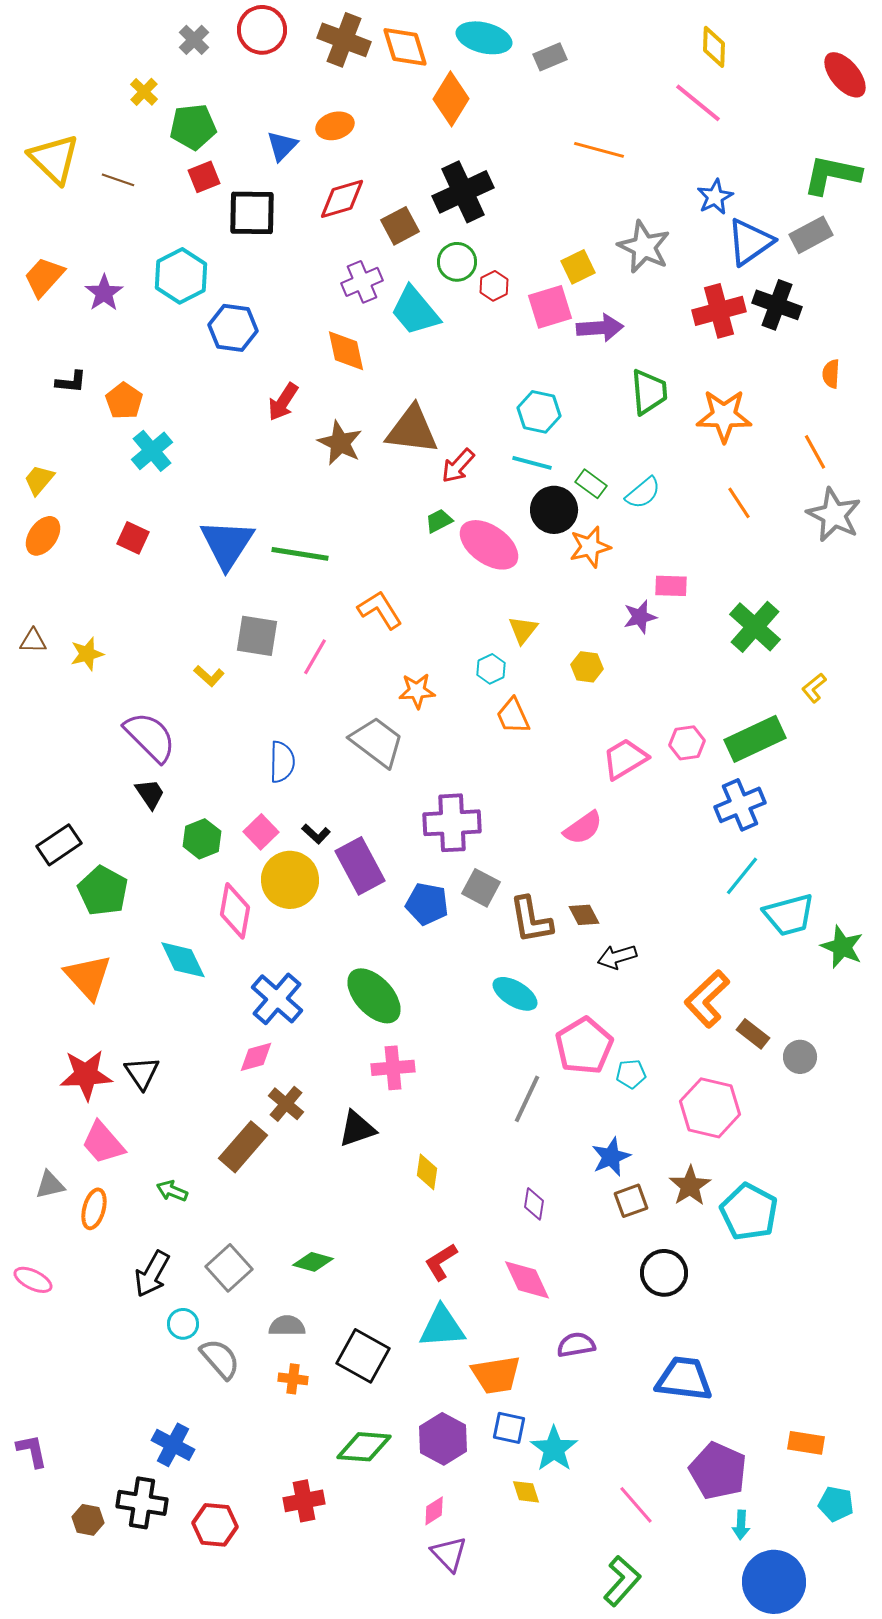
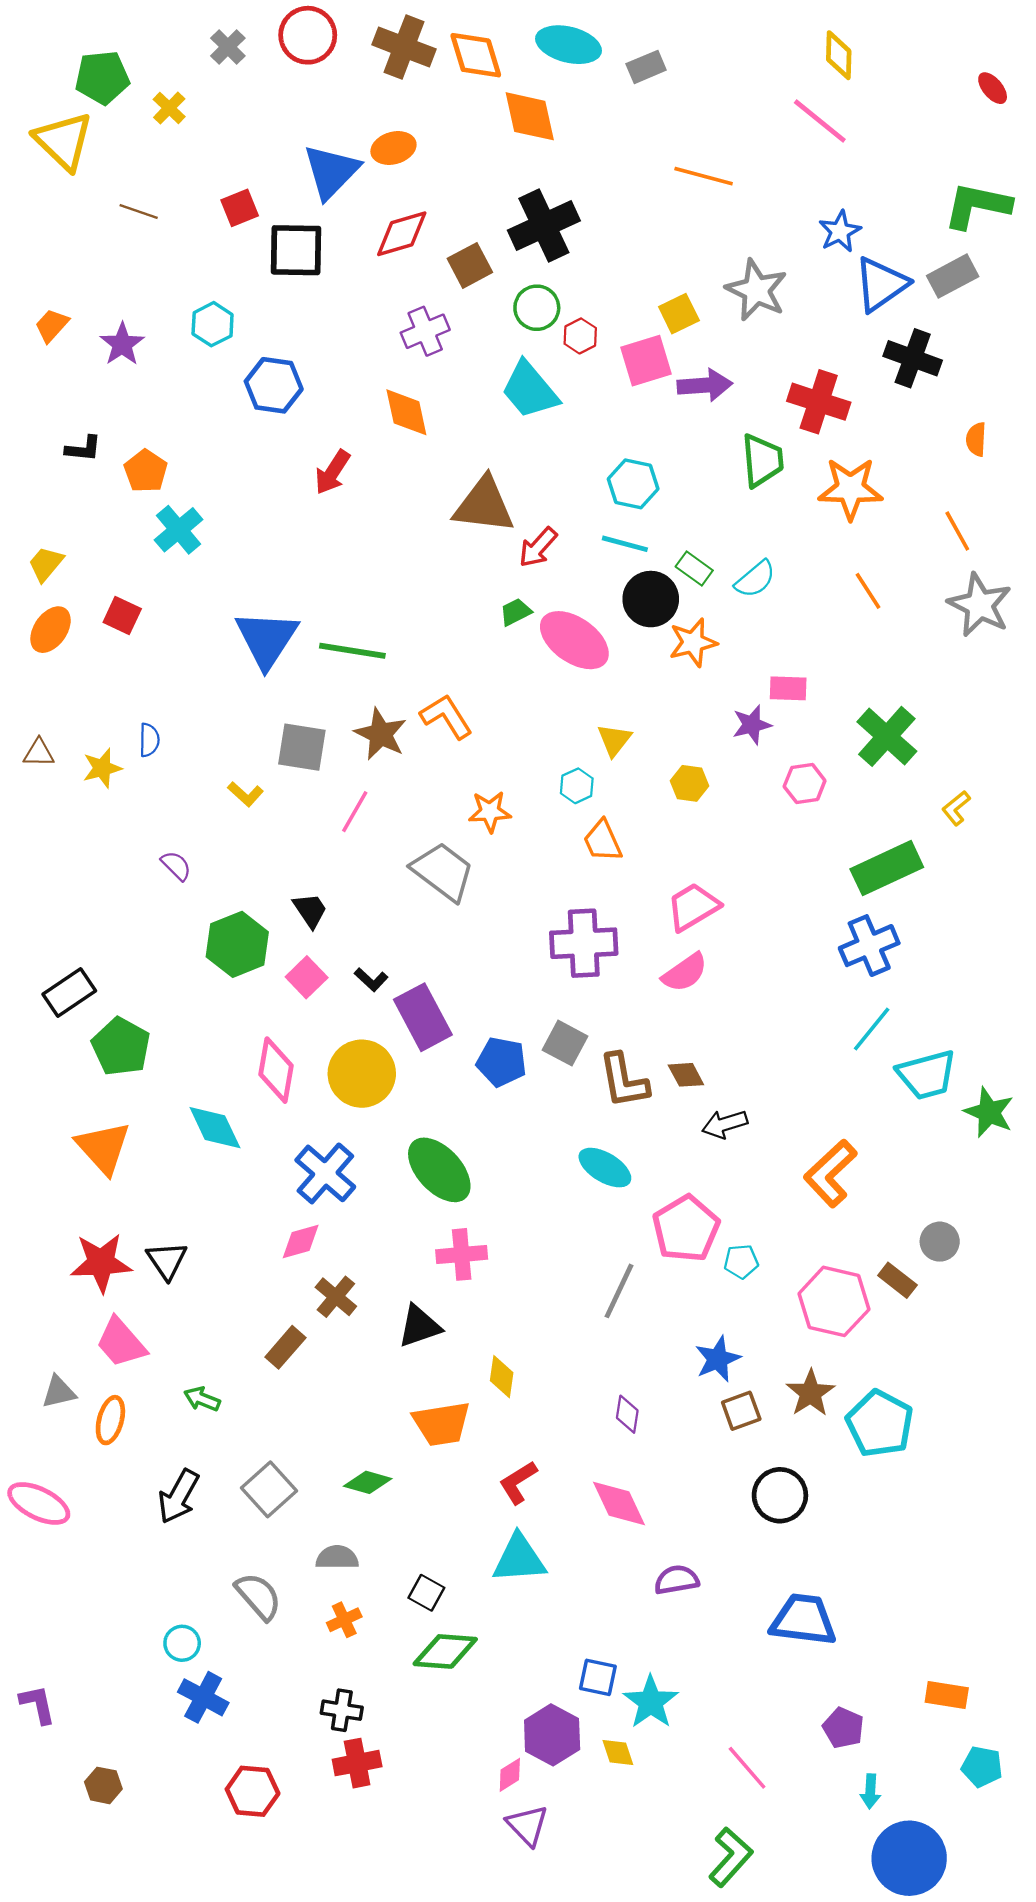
red ellipse: (845, 75) -> (993, 88), size x0.6
orange diamond: (451, 99) -> (530, 116), turned -44
green pentagon: (193, 127) -> (102, 78), moved
blue triangle: (282, 146) -> (331, 171), size x1.6
yellow triangle: (54, 159) -> (63, 141), moved
cyan hexagon: (181, 276) -> (213, 324), size x0.7
orange trapezoid: (44, 277) -> (52, 325), size x0.7
cyan trapezoid: (415, 311) -> (530, 390), moved
red cross: (719, 311) -> (819, 402), moved, turned 33
brown star: (340, 443) -> (381, 734), moved
red square: (133, 538) -> (122, 615), moved
pink line: (315, 657) -> (355, 812), moved
purple semicircle: (150, 737) -> (176, 866), size x0.5
pink hexagon: (687, 743) -> (805, 783), moved
pink trapezoid: (625, 759) -> (693, 907), moved
blue semicircle: (282, 762) -> (149, 740), moved, size x0.7
black trapezoid: (150, 794) -> (310, 910), moved
purple cross: (452, 823) -> (584, 943), moved
green hexagon: (202, 839) -> (237, 944), moved, size x1.4
yellow circle: (290, 880) -> (362, 1074), moved
brown rectangle: (753, 1034) -> (897, 1280), moved
brown rectangle: (243, 1147) -> (285, 1347), size x0.7
pink ellipse: (33, 1280) -> (39, 1503), size x1.4
cyan circle: (183, 1324) -> (182, 1643), moved
black square: (363, 1356) -> (426, 1593), size x0.6
orange trapezoid: (496, 1375) -> (442, 1424), moved
orange cross: (293, 1379) -> (344, 1620), turned -32
purple hexagon: (443, 1439) -> (552, 1735), moved
green diamond: (364, 1447) -> (445, 1651), moved
purple pentagon: (718, 1471) -> (843, 1728), size x0.6
black cross: (142, 1503) -> (342, 1710), moved, size x0.7

